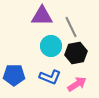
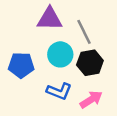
blue pentagon: (14, 75) -> (21, 65), moved

